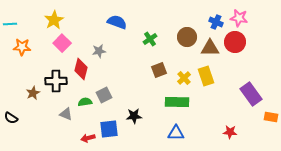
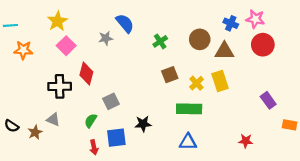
blue semicircle: (117, 22) -> (125, 23), turned 30
red circle: (235, 42) -> (263, 45), moved
gray star: (99, 51) -> (106, 38), moved
brown star: (33, 93) -> (35, 132), moved
purple rectangle: (251, 94) -> (268, 100), size x0.7
green semicircle: (85, 102) -> (91, 121), moved, turned -48
gray triangle: (66, 114) -> (53, 120), moved
red arrow: (88, 138) -> (94, 147), turned -88

